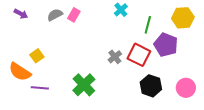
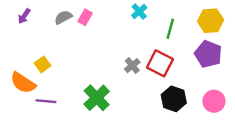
purple arrow: (21, 14) -> (24, 16), turned 96
purple pentagon: (166, 45) -> (208, 54), moved

